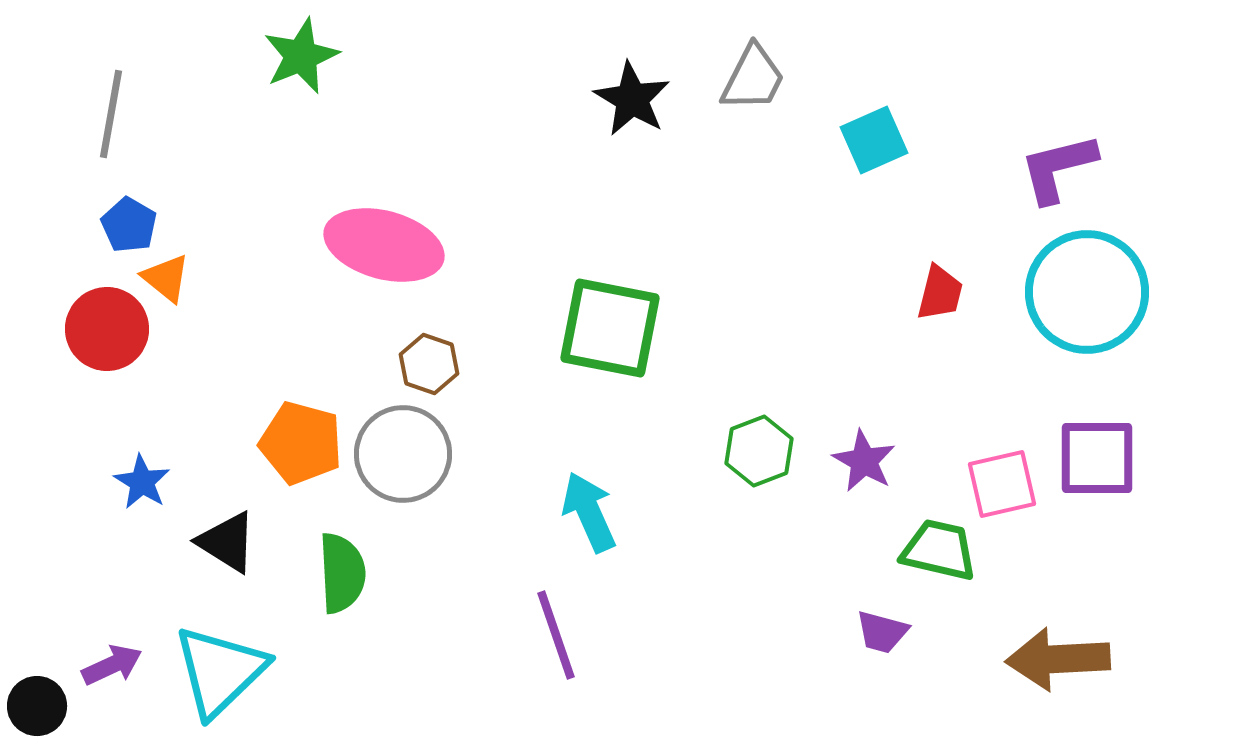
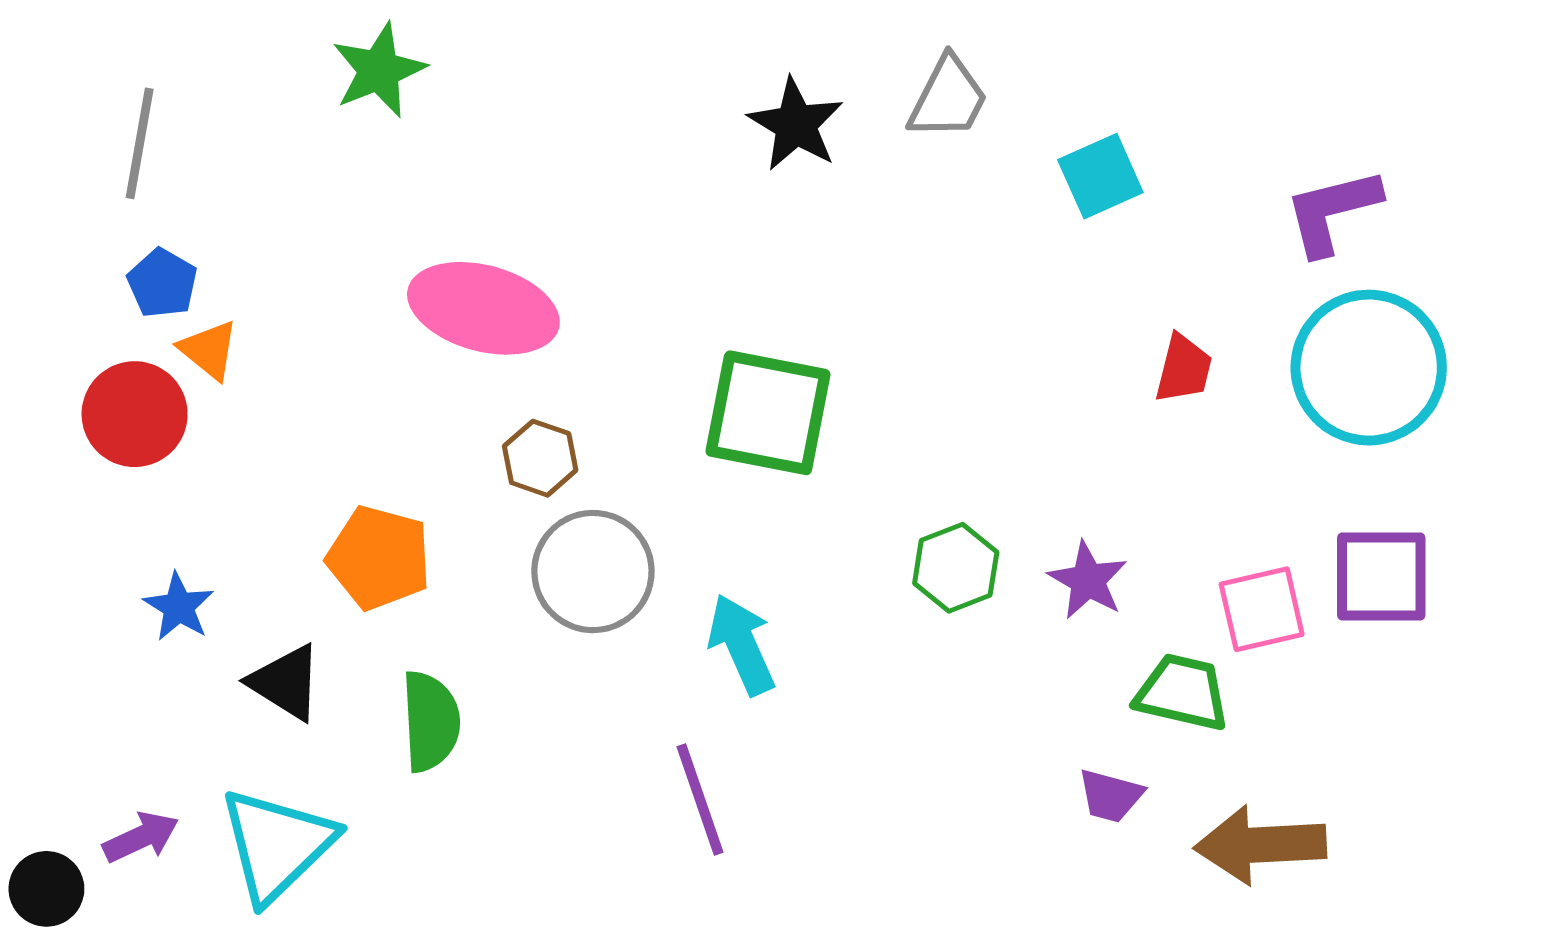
gray circle: (403, 454) -> (593, 572), moved
brown arrow: (1058, 659) -> (1260, 845), moved

